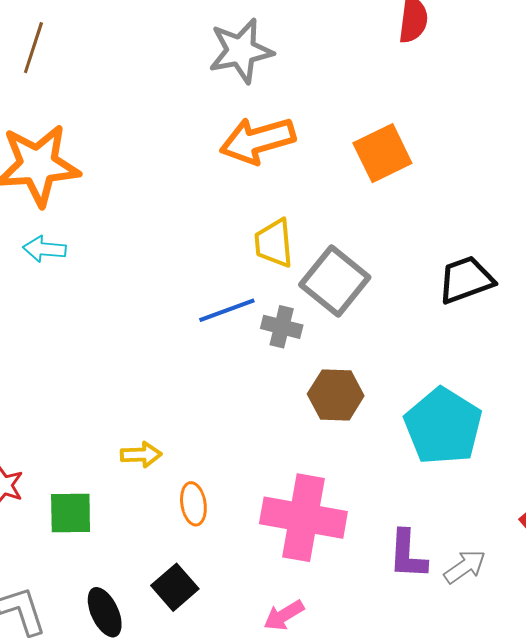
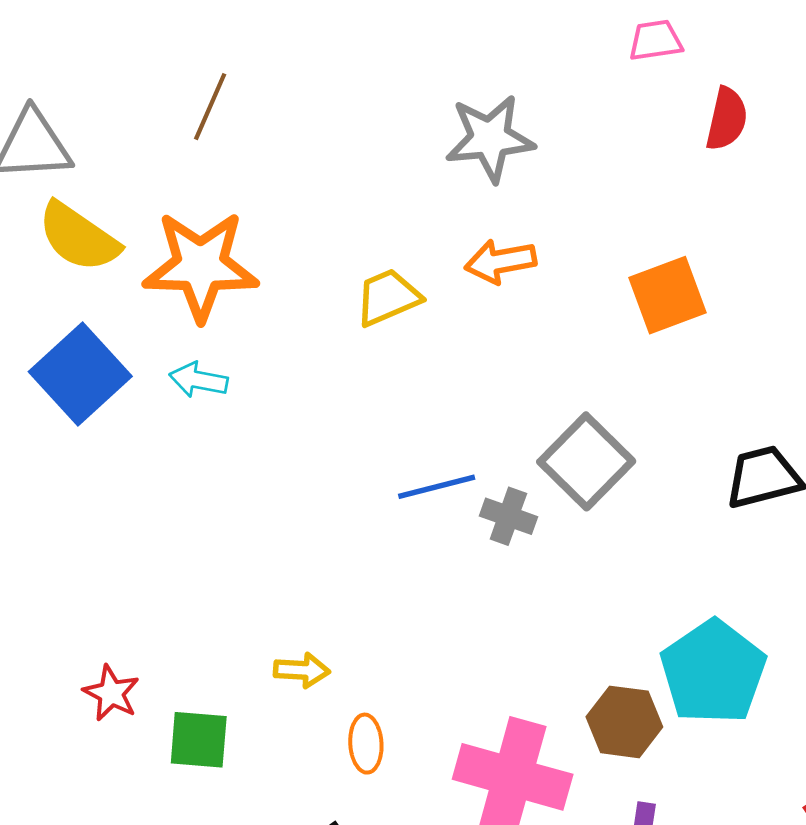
orange arrow: (257, 140) -> (500, 261), size x0.7
yellow trapezoid: (274, 243) -> (388, 297), moved, turned 66
brown hexagon: (336, 395) -> (624, 722), moved

